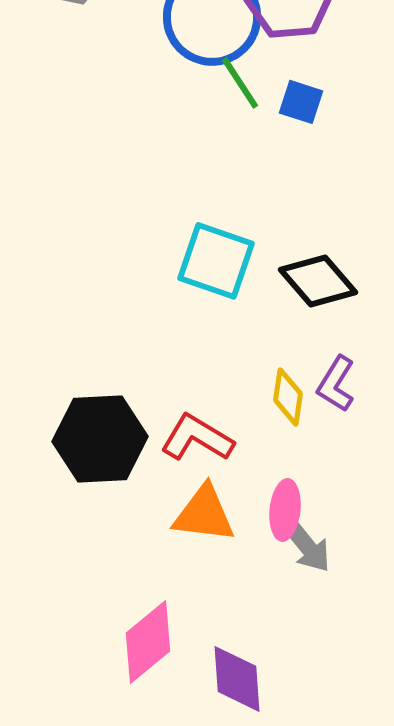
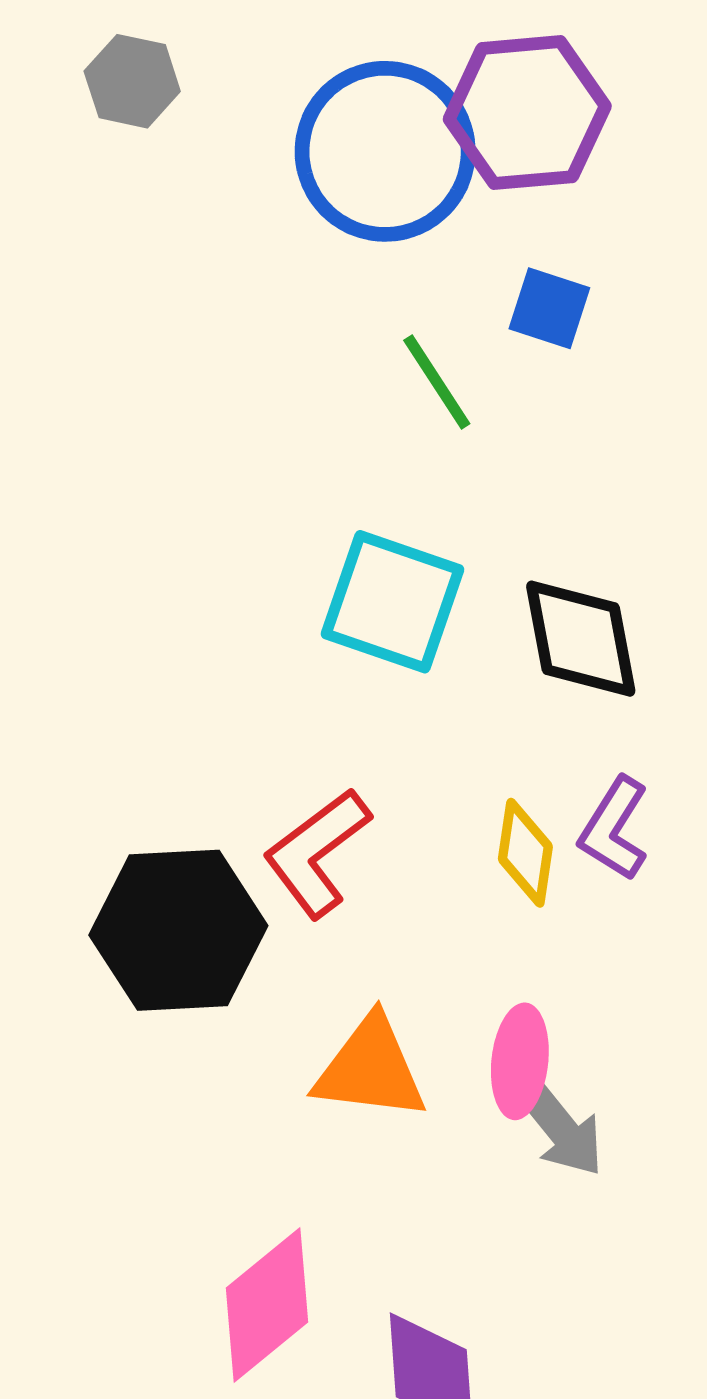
green line: (240, 83) -> (437, 382), moved
black diamond: (318, 281) -> (581, 639), turned 30
red L-shape: (197, 438) -> (317, 853), moved, turned -68

